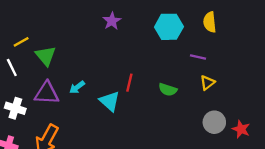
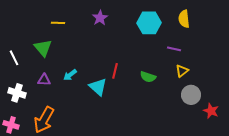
yellow line: (21, 42) -> (58, 23), moved, turned 32
purple triangle: (47, 93) -> (44, 80), size x0.6
gray circle: (214, 122) -> (191, 95), moved

